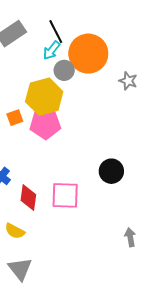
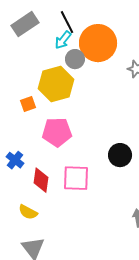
pink pentagon: (45, 124) -> (57, 132), moved

